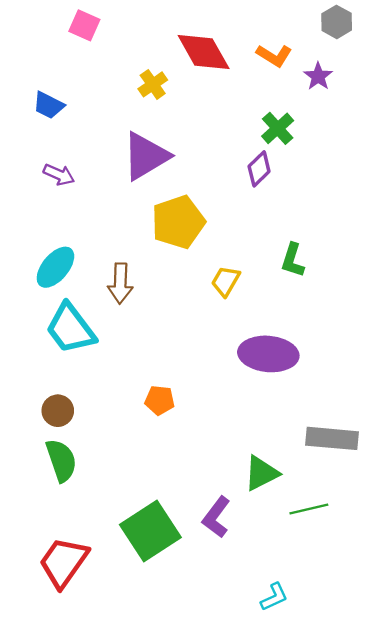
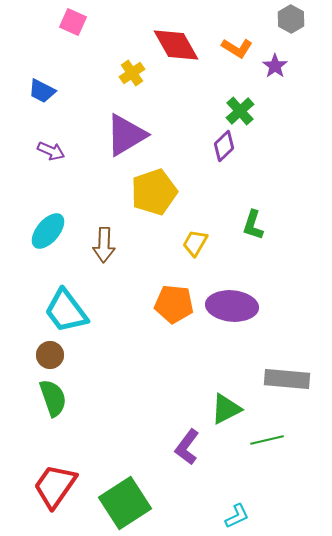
cyan trapezoid: (71, 329) -> (66, 311), moved
orange pentagon: (160, 400) -> (174, 304), moved, size x1.5
green square: (150, 531) -> (125, 503), moved

